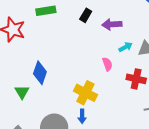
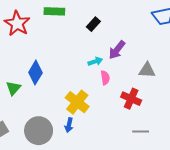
purple arrow: (112, 24) -> (117, 50), moved, turned -60
cyan arrow: (126, 47) -> (95, 61), moved

